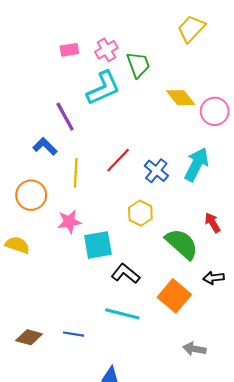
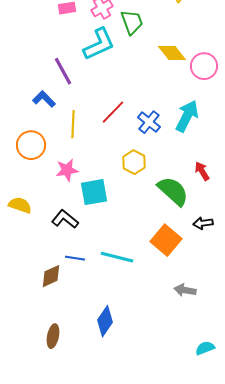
yellow semicircle: (17, 245) -> (20, 205), moved
black L-shape: (126, 274) -> (65, 219), moved
blue line: (74, 334) -> (75, 258), moved
brown diamond: (29, 337) -> (51, 276), moved, turned -40

